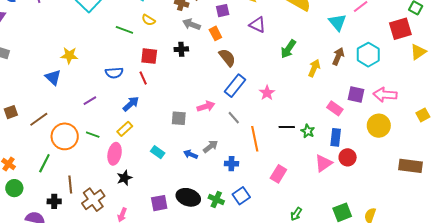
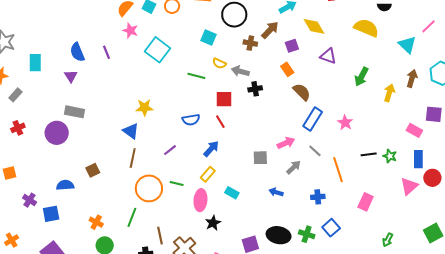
gray arrow: (191, 24) -> (240, 71), moved
brown line: (39, 119) -> (133, 158), moved, turned -36
gray arrow: (211, 146) -> (294, 167), moved
cyan rectangle: (158, 152) -> (232, 193), moved

